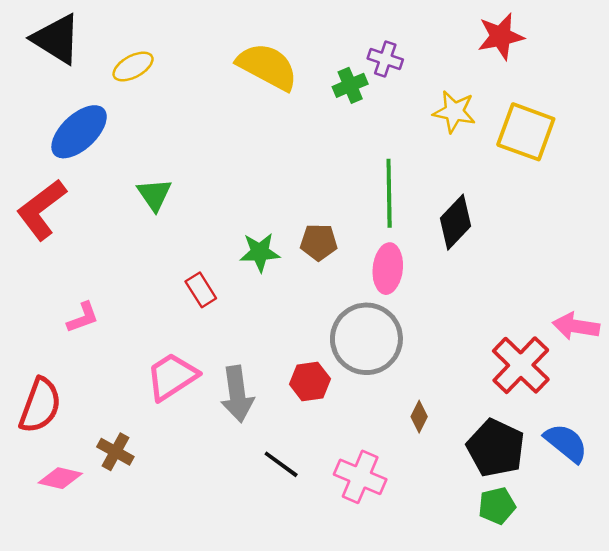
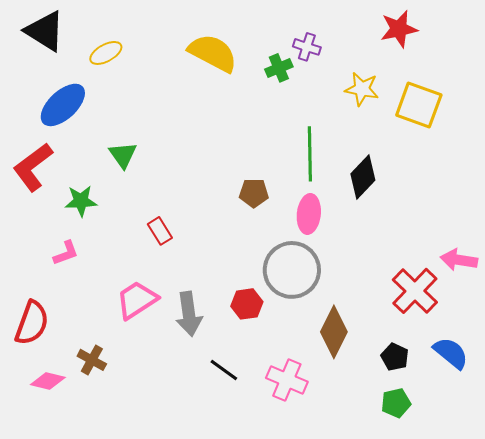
green star: (260, 252) -> (81, 201), moved
brown diamond: (419, 417) -> (334, 332), size x2.0
black pentagon: (496, 448) -> (395, 357), size x0.6

